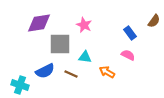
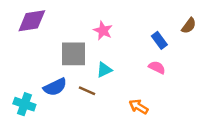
purple diamond: (39, 23) -> (32, 21), moved
cyan triangle: (85, 57) -> (104, 70), turned -32
orange arrow: (107, 72) -> (139, 107), moved

